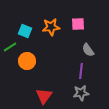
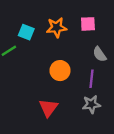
orange circle: (27, 61) -> (60, 71), moved

